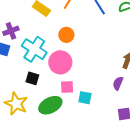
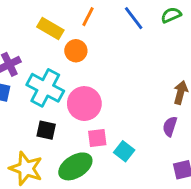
orange circle: (66, 35) -> (76, 51), moved
cyan square: (85, 98) -> (124, 151), turned 32

